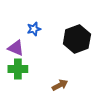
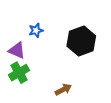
green cross: (18, 69) -> (19, 73), turned -30

